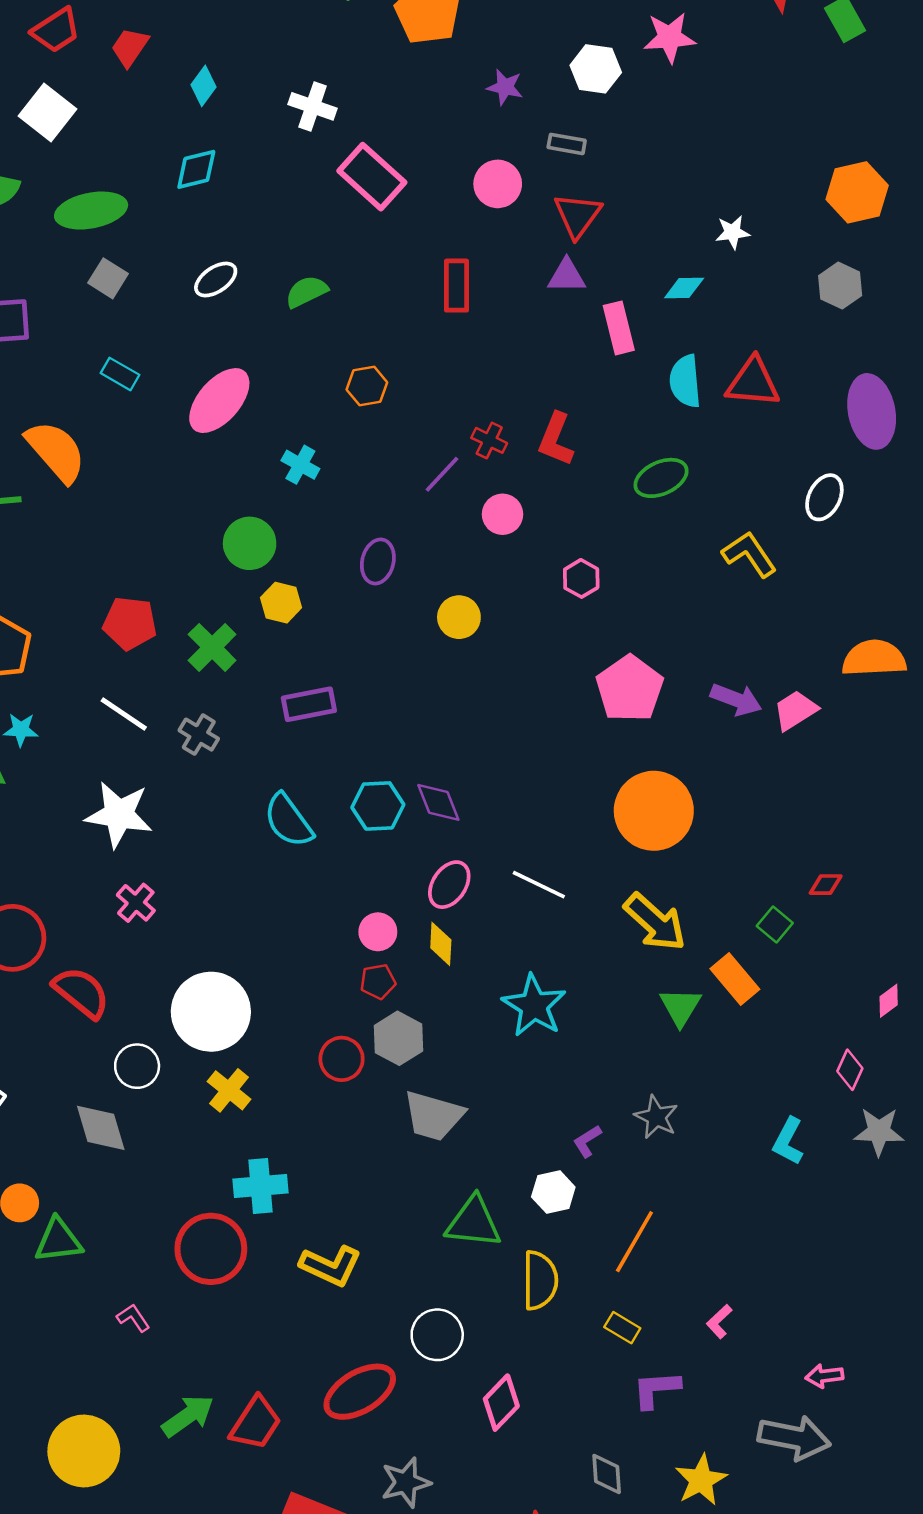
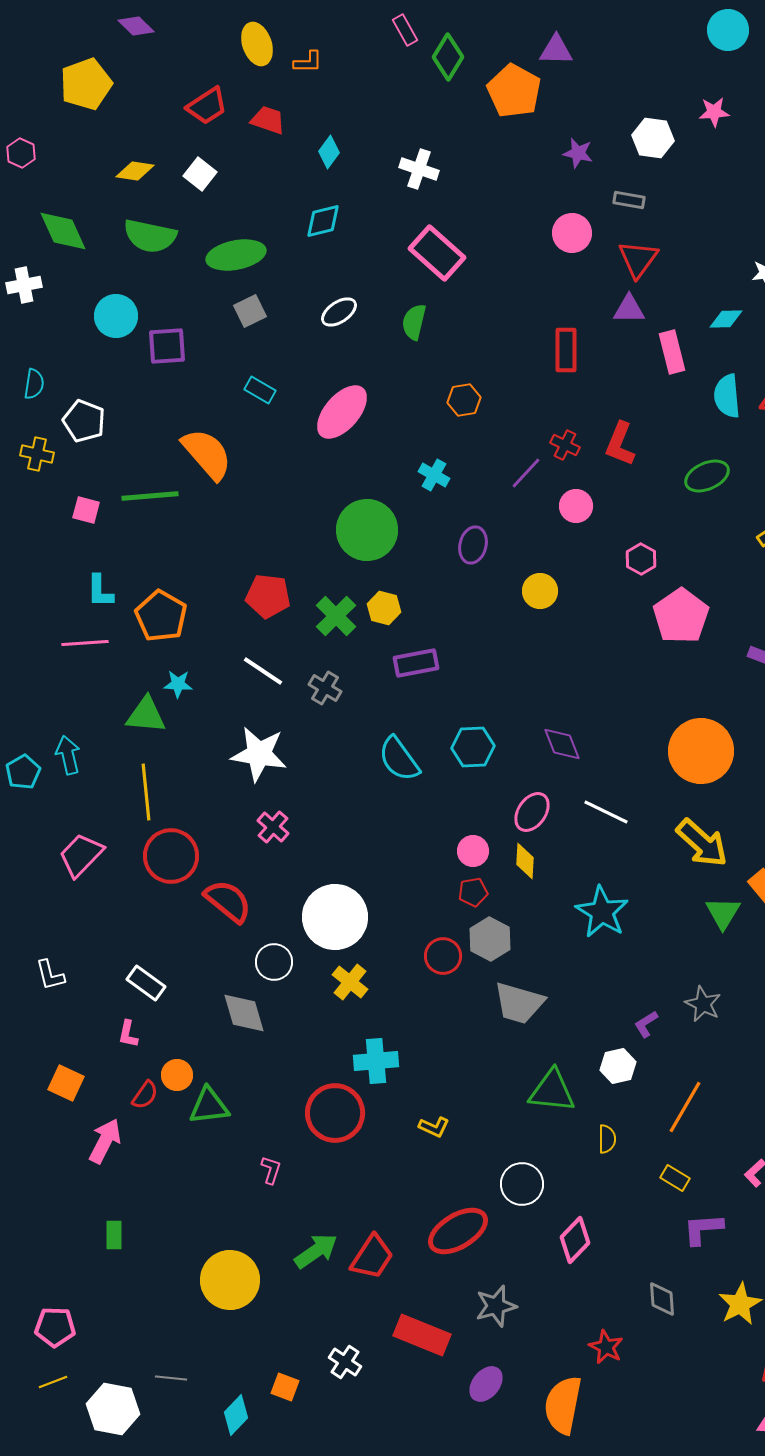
pink star: (670, 37) -> (714, 112), size x0.7
red trapezoid: (130, 47) -> (268, 120), turned 75
white square: (47, 112) -> (200, 174), size x0.7
pink rectangle: (372, 177) -> (437, 253), moved
gray square: (108, 278) -> (250, 311), turned 32
red rectangle: (457, 286) -> (566, 350), moved
green semicircle: (306, 292) -> (414, 322), turned -51
cyan cross: (300, 465) -> (434, 475), moved
green circle: (250, 543) -> (367, 530), size x1.4
yellow hexagon: (281, 603) -> (384, 608), moved
pink pentagon: (630, 689) -> (681, 616), moved
purple diamond: (438, 802) -> (562, 744), moved
yellow L-shape: (331, 1266) -> (434, 1127), size x0.6
yellow semicircle: (540, 1280) -> (607, 1139), size x0.6
pink L-shape: (133, 1318) -> (271, 1170), turned 52

